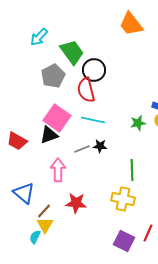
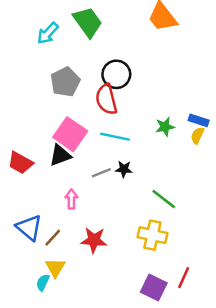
green trapezoid: (72, 52) -> (88, 22), moved
green star: (138, 123) -> (165, 127), moved
pink arrow: (58, 170) -> (71, 199), size x0.7
green line: (132, 170) -> (164, 199), turned -50
brown line: (44, 211) -> (53, 238), moved

